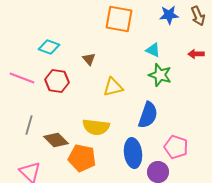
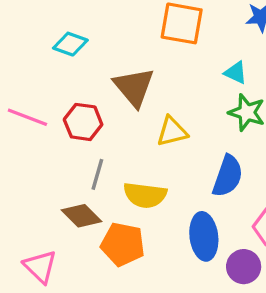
cyan diamond: (49, 47) -> (70, 44), moved
brown triangle: (89, 59) -> (134, 87), size x2.0
gray line: (29, 125) -> (97, 174), moved

